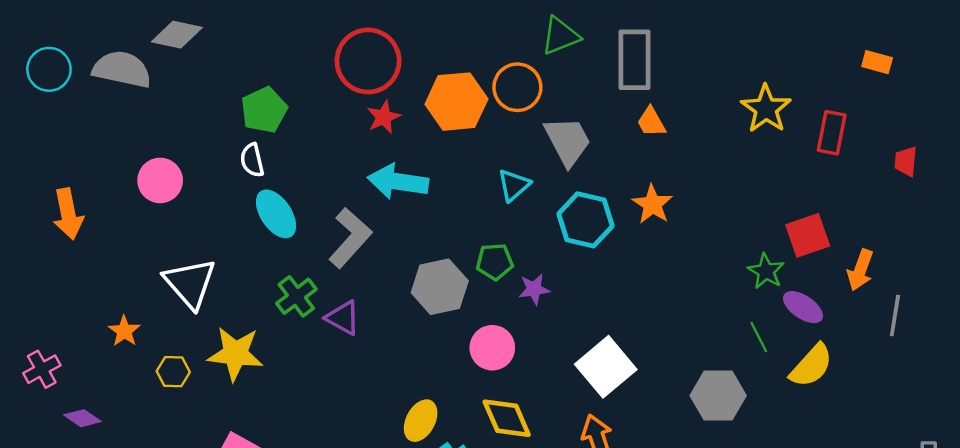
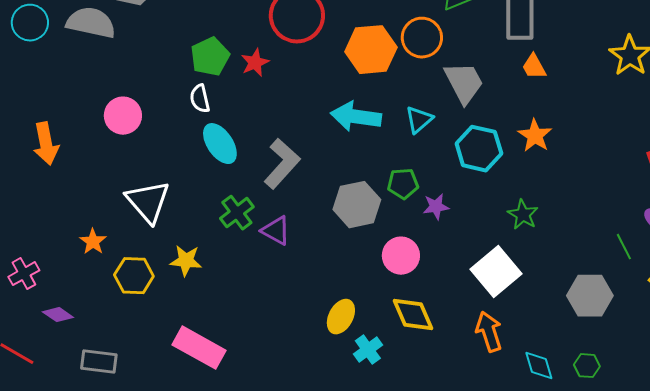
red star: (384, 117) -> (255, 63), moved
cyan arrow: (398, 182) -> (356, 117), moved
green star: (766, 271) -> (523, 215), moved
yellow star: (235, 354) -> (186, 261), size x0.7
yellow hexagon: (173, 372) -> (134, 276), size x1.4

